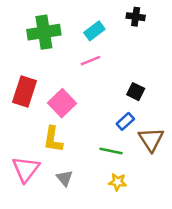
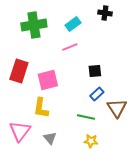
black square: (136, 92) -> (95, 71), moved, turned -32
pink square: (62, 103) -> (48, 80), turned 30

